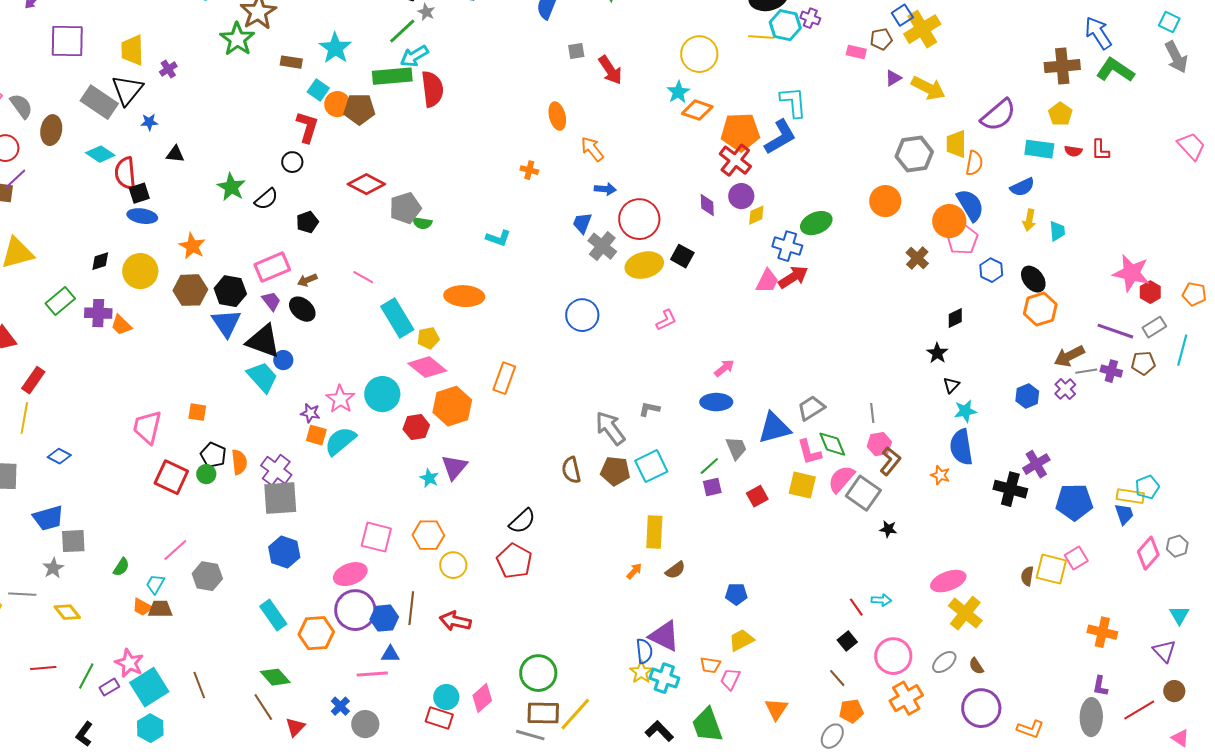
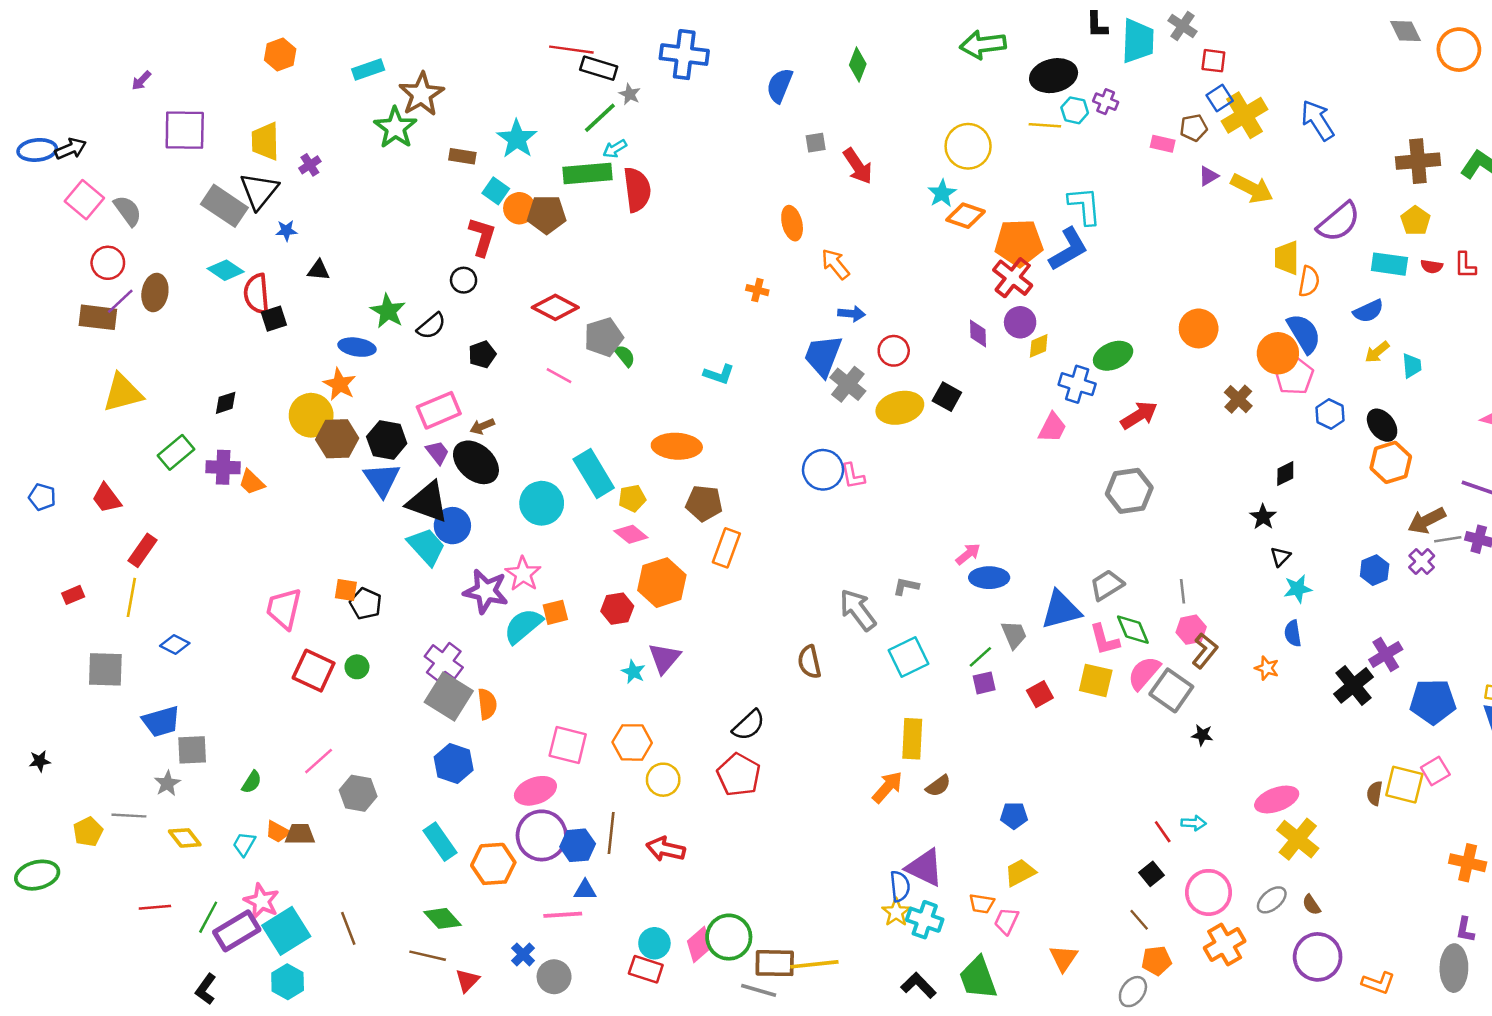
cyan hexagon: (785, 25) -> (1075, 110), size x0.7
blue arrow: (1098, 33) -> (1318, 120), moved
cyan arrow: (414, 56) -> (615, 149), size x0.7
brown ellipse: (51, 130) -> (155, 293), moved
gray hexagon: (914, 154) -> (1129, 491), moved
blue ellipse: (142, 216) -> (357, 347), moved
red circle: (639, 219) -> (894, 351), size x0.6
yellow arrow: (1029, 220) -> (1377, 352), turned 40
green semicircle: (422, 223) -> (625, 356), turned -138
blue trapezoid: (582, 223) -> (823, 356), size x1.6
yellow circle: (140, 271) -> (311, 415), moved
pink line: (363, 277) -> (559, 376), moved
red arrow: (793, 277) -> (1139, 415), moved
black ellipse: (302, 309) -> (476, 462), size x1.4
pink L-shape: (666, 320) -> (853, 476), moved, turned 105
blue circle: (283, 360) -> (452, 526), size x1.5
pink diamond: (427, 367) -> (631, 534), size x0.7
pink arrow: (724, 368) -> (968, 554), moved
cyan circle: (382, 394) -> (542, 503), moved
purple star: (310, 413) -> (486, 591), size x1.8
orange square: (316, 435) -> (555, 612), moved, turned -30
blue semicircle: (961, 447) -> (1293, 633), size x0.6
black pentagon: (213, 455) -> (366, 604), moved
orange semicircle: (239, 462) -> (487, 704), moved
brown pentagon: (615, 471) -> (704, 503), moved
black cross: (1010, 489) -> (1354, 685), turned 36
gray square: (280, 498) -> (449, 697), turned 36
orange arrow: (634, 571) -> (887, 787), size x1.6
cyan trapezoid: (155, 584) -> (244, 844), moved
green circle: (538, 673) -> (729, 937), moved
purple rectangle: (109, 687) -> (237, 931), size x1.8
brown line: (263, 707) -> (428, 956), turned -44
yellow line: (575, 714) -> (814, 964), turned 42

